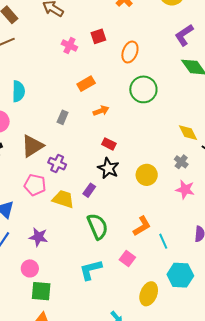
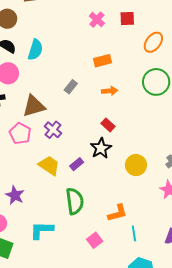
pink pentagon: (35, 185) -> (20, 133), moved
cyan L-shape: (91, 270) -> (42, 230), moved

